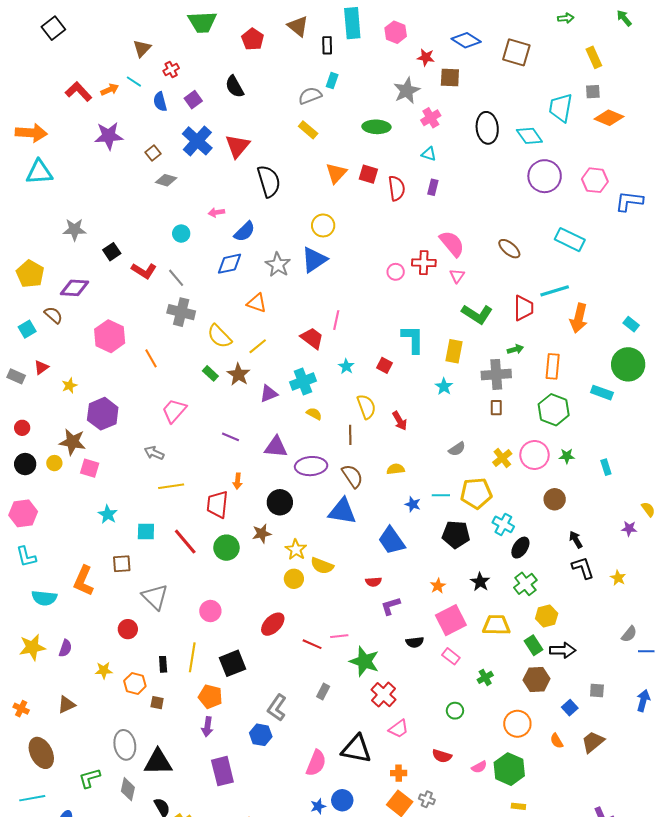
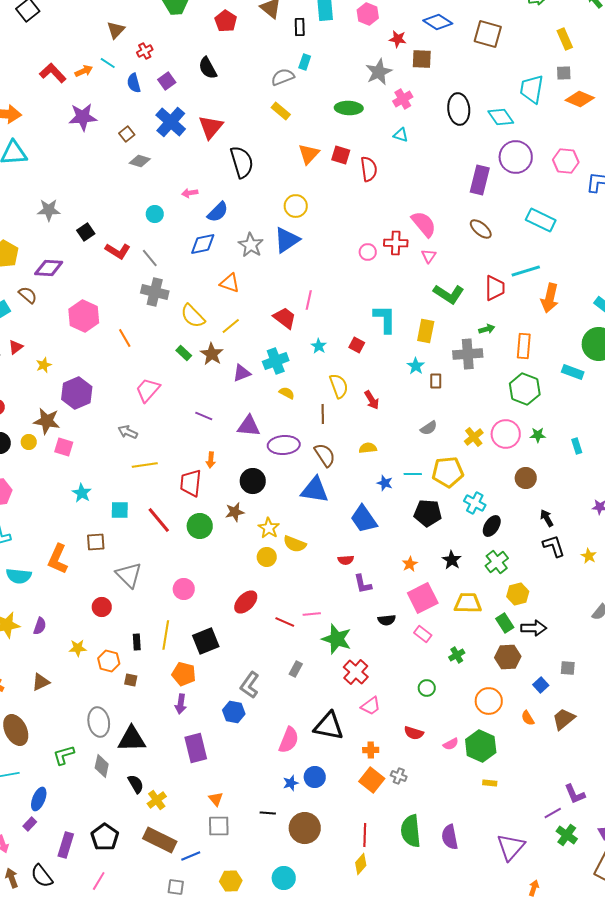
purple rectangle: (433, 187) -> (480, 180), moved, size x1.8
brown rectangle: (496, 408) -> (436, 381), moved
purple L-shape: (391, 606) -> (363, 584), turned -85

